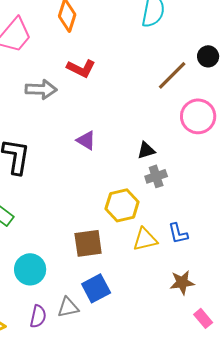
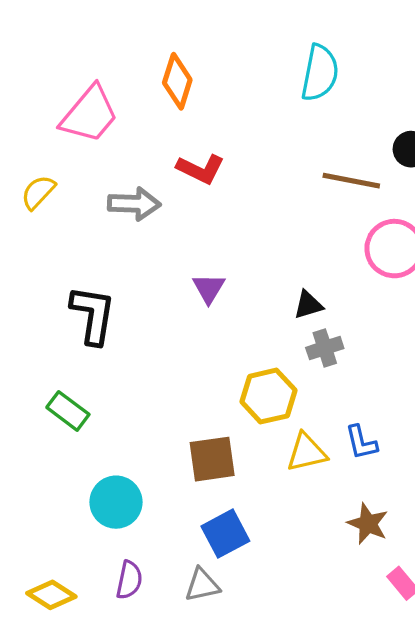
brown line: (172, 75) -> (351, 181), turned 56
purple triangle: (86, 140) -> (209, 288), turned 30
brown star: (182, 282) -> (368, 524), turned 30
gray triangle: (68, 307) -> (202, 585), moved

